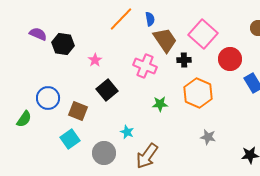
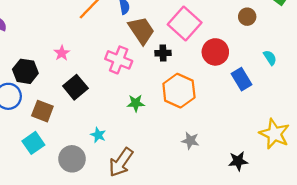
black hexagon: (63, 44) -> (25, 71), moved

